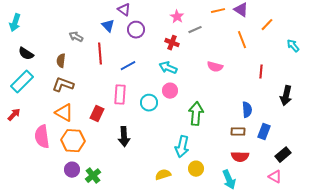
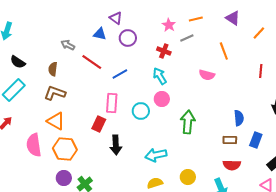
orange line: (218, 11) -> (196, 19), moved
blue triangle: (108, 26) -> (100, 34), turned -32
orange line: (242, 40) -> (224, 51), moved
red line: (100, 54) -> (92, 62), turned -50
cyan arrow: (168, 68) -> (160, 76), turned 36
red line: (261, 72) -> (261, 71), moved
red rectangle: (97, 114) -> (99, 124), moved
cyan arrow: (182, 147) -> (156, 155), moved, turned 65

